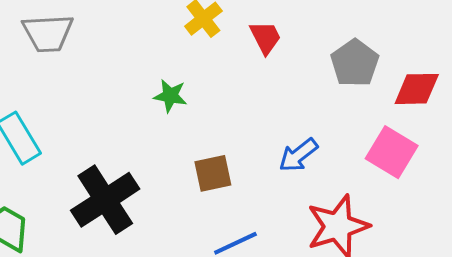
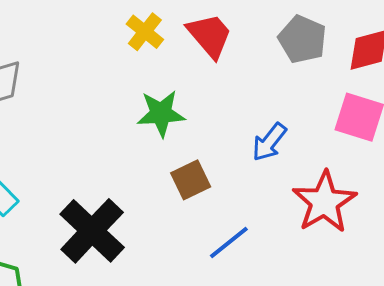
red trapezoid: (265, 37) -> (210, 35), size x1.4
green star: (170, 96) -> (161, 114), moved, size x1.4

